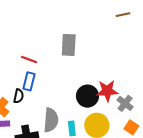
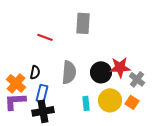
blue rectangle: (29, 81) -> (42, 93), moved
gray semicircle: (51, 120) -> (69, 72), moved
orange square: (131, 127) -> (132, 102), moved

